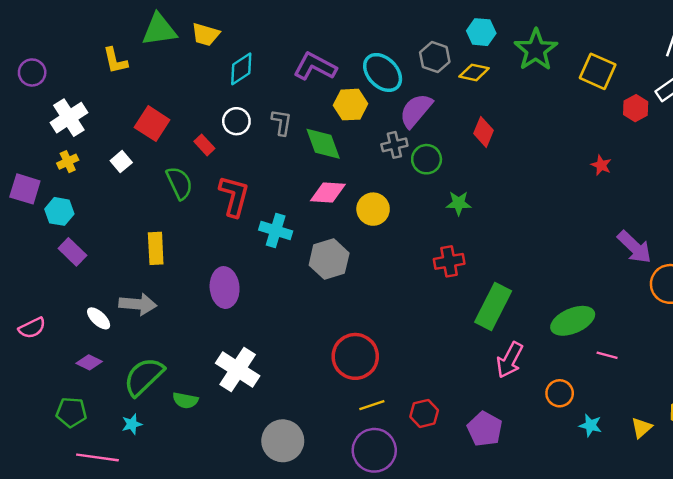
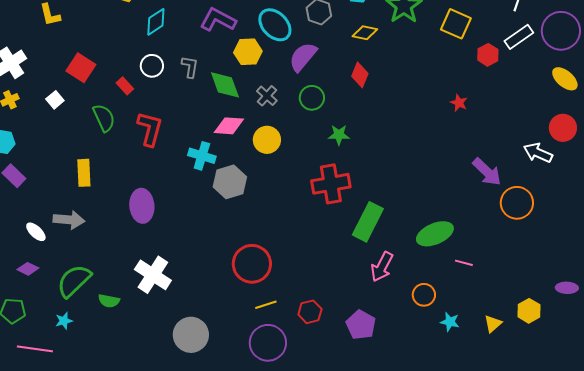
yellow diamond: (474, 72) -> (365, 33), moved
gray cross: (394, 145) -> (267, 96), moved, turned -35
cyan cross: (276, 230) -> (202, 156), moved
red cross: (449, 261) -> (331, 184), size x1.5

